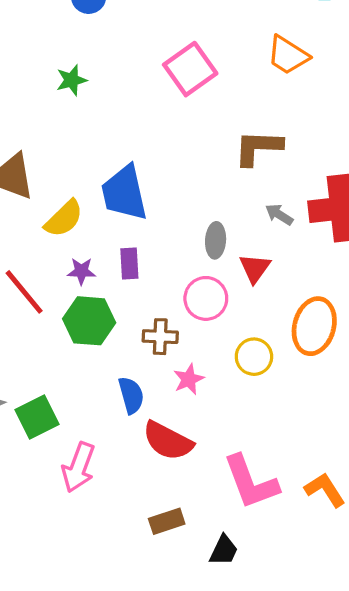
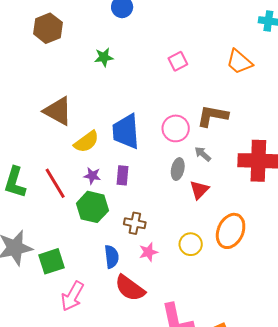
pink square: (190, 69) -> (178, 61), size x0.6
gray arrow: (279, 215) -> (203, 154), moved
pink circle: (206, 298) -> (176, 128), moved

